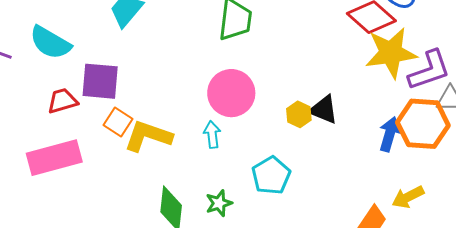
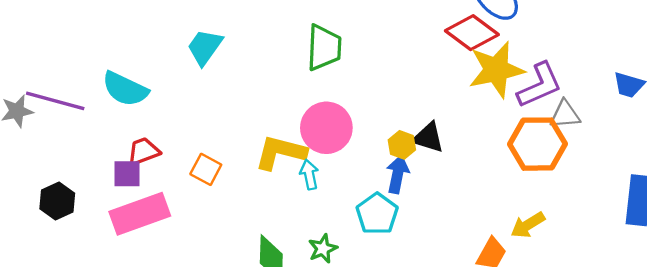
purple square: (100, 81) -> (127, 174), moved, size x0.7
blue arrow: (390, 134) -> (398, 174), moved
yellow L-shape: (148, 136) -> (280, 152), moved

